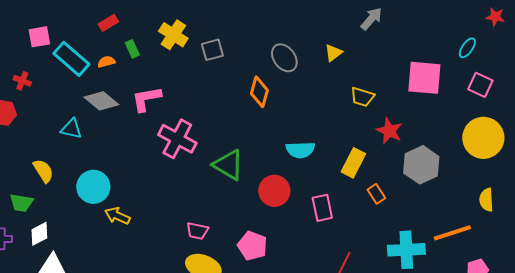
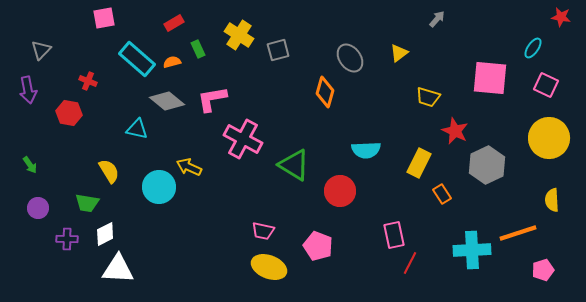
gray arrow: (371, 19) -> (437, 19), size x0.7
pink square: (39, 37) -> (104, 18), moved
pink rectangle: (322, 208) -> (394, 235), moved
yellow arrow: (117, 216) -> (189, 167), moved

